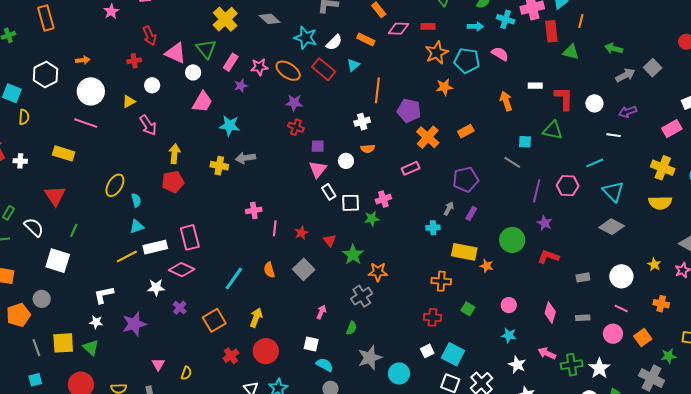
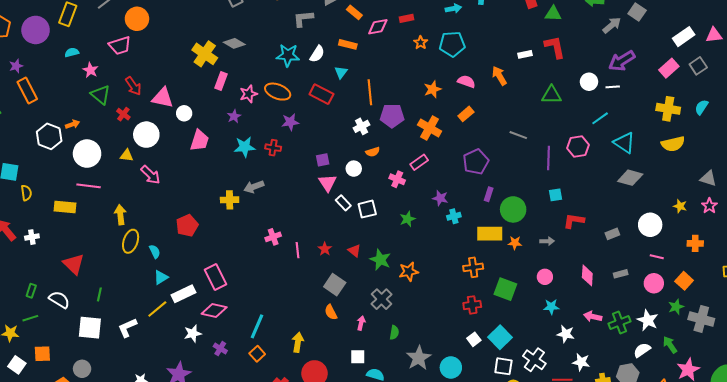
gray diamond: (270, 19) -> (234, 43), moved
green triangle: (206, 49) -> (101, 95), moved
orange star: (437, 53) -> (421, 43), size x0.6
pink semicircle: (500, 54) -> (466, 81), moved
red cross: (134, 61) -> (123, 114), turned -32
pink rectangle: (231, 62) -> (221, 81), moved
red rectangle: (324, 69) -> (321, 94), moved
white hexagon: (46, 74) -> (49, 136), moved
white circle: (152, 85) -> (146, 135), size x1.6
orange star: (444, 87) -> (433, 89), moved
red L-shape: (564, 98) -> (555, 47), moved
yellow triangle: (129, 101) -> (127, 155), turned 48
white circle: (594, 103) -> (589, 82), moved
purple pentagon: (409, 111) -> (392, 116), moved
purple arrow: (628, 112) -> (622, 61), size x1.5
cyan star: (230, 126) -> (245, 147), moved
red cross: (296, 127) -> (273, 148), moved
cyan square: (525, 142) -> (556, 195), moved
yellow rectangle: (64, 153) -> (65, 207), moved
yellow arrow: (174, 154) -> (120, 215), moved
pink cross: (383, 199) -> (397, 179), moved, turned -35
gray arrow: (449, 209) -> (547, 241), moved, turned 72
green star: (372, 219) -> (407, 219), moved
purple star: (545, 223) -> (440, 198), moved
green circle: (512, 240) -> (513, 209), moved
orange semicircle: (269, 270) -> (331, 312), moved
cyan line: (234, 278) -> (257, 326), moved
white L-shape: (104, 295) -> (127, 328), moved
gray cross: (362, 296) -> (381, 299), moved
green square: (468, 309) -> (505, 289), size x1.6
orange square: (214, 320) -> (257, 354), size x0.7
cyan square: (453, 354) -> (500, 337), turned 30
green star: (669, 356) -> (676, 307), moved

